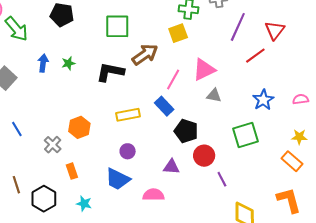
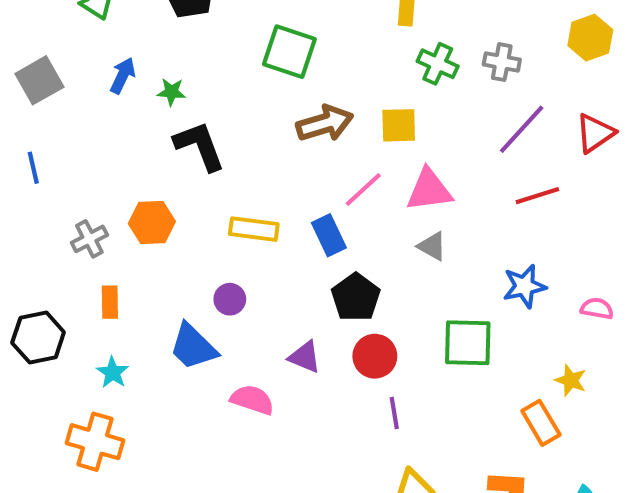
red triangle: (275, 30) -> (595, 133), moved
yellow square: (178, 33) -> (399, 125), moved
black L-shape: (110, 72) -> (200, 146), moved, turned 40
blue line: (17, 129) -> (33, 168), moved

